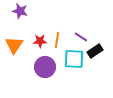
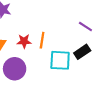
purple line: (81, 37) -> (85, 26), moved
purple circle: (45, 67) -> (15, 69), moved

